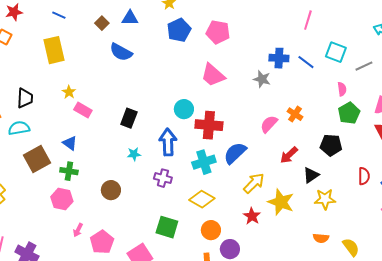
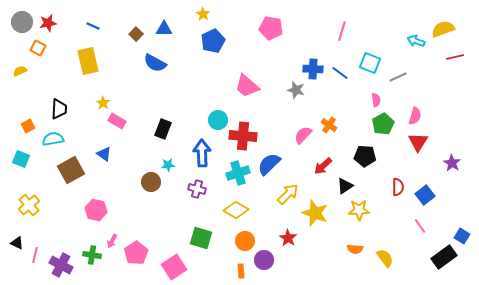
pink pentagon: (218, 32) -> (271, 28), moved
green cross: (69, 171) -> (92, 255), moved
brown circle: (111, 190) -> (151, 182), moved
red star: (252, 216) -> (288, 238), moved

